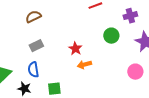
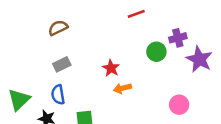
purple cross: (130, 16) -> (178, 38), moved
pink circle: (135, 72) -> (179, 105), moved

